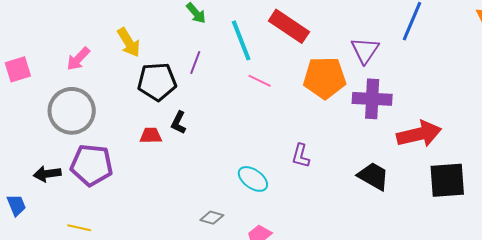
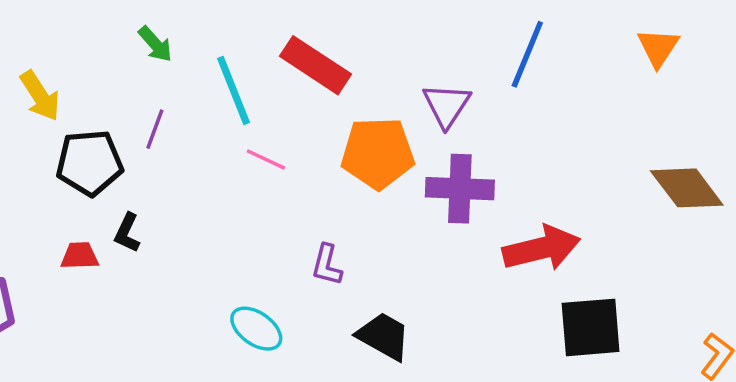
purple L-shape: (301, 156) -> (327, 265), moved
black trapezoid: (373, 176) -> (384, 336), moved

